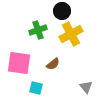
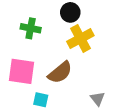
green cross: (38, 30) -> (31, 28), moved, turned 30
brown semicircle: (53, 64) -> (60, 73), size x1.6

